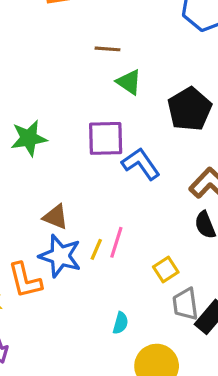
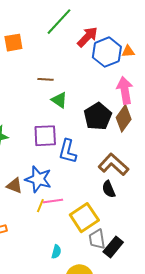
blue L-shape: (141, 164) -> (68, 151), turned -130
pink line: (116, 242) -> (53, 201), turned 66
blue star: (60, 256) -> (38, 179), moved
yellow square: (166, 269) -> (84, 218), size x1.8

